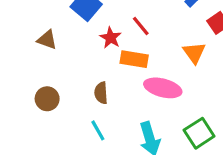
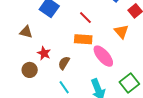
red star: (111, 38) -> (44, 53), moved
pink ellipse: (163, 88) -> (103, 56), turned 40
brown semicircle: (101, 93) -> (64, 63), turned 40

